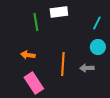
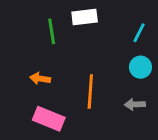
gray arrow: (87, 68) -> (135, 104), moved
pink rectangle: (34, 83) -> (49, 119), turned -35

